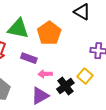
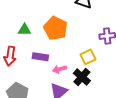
green triangle: (18, 29) -> (24, 30), size x0.6
yellow square: (85, 76) -> (88, 57), moved, turned 35

